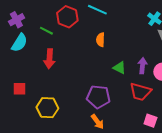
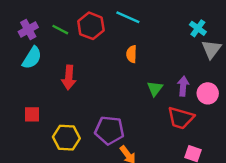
green line: (46, 31) -> (60, 30), moved
green triangle: (119, 68) -> (155, 88), turned 40
purple pentagon: (98, 97) -> (109, 130), moved

